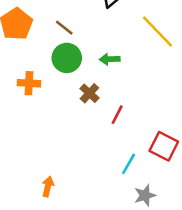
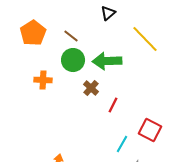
green arrow: (110, 59) -> (107, 61), size x1.8

